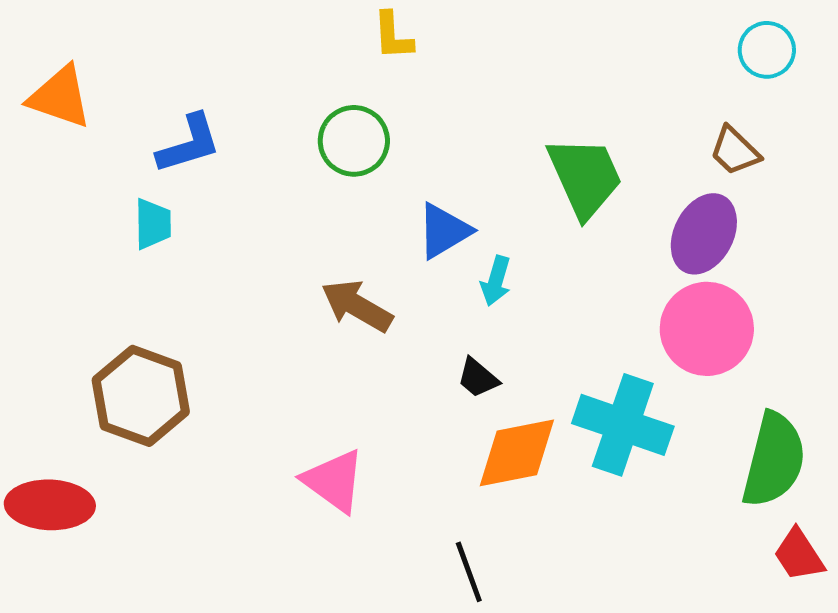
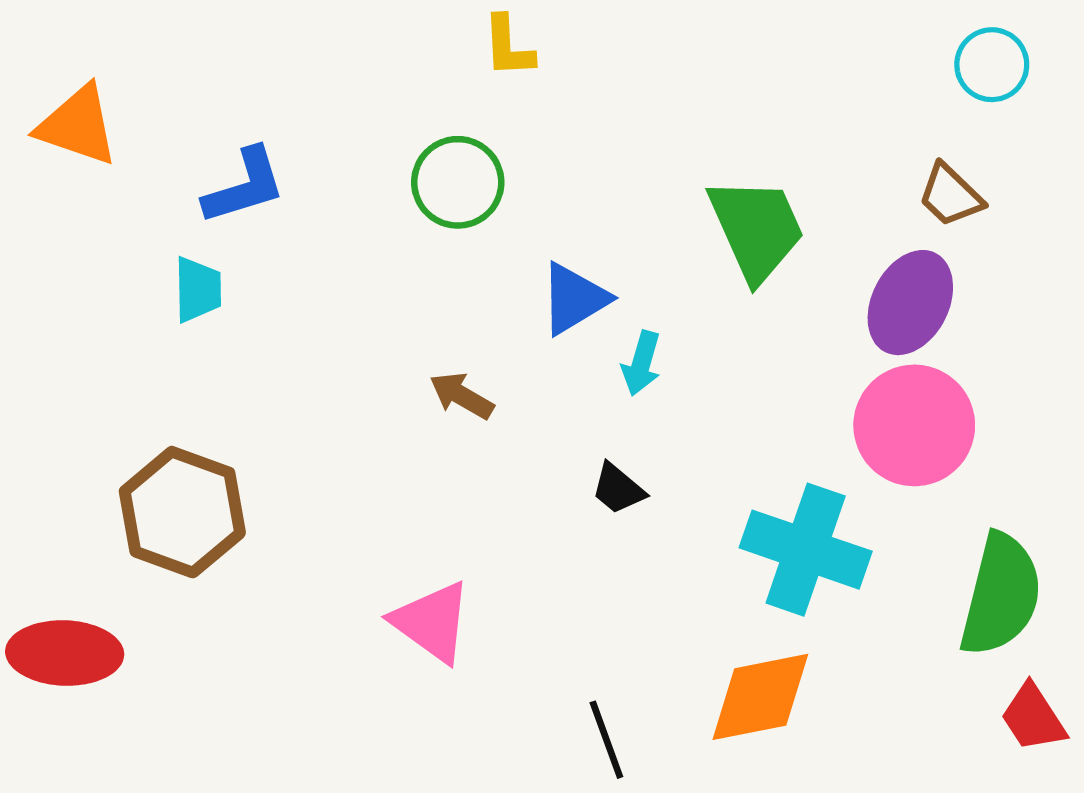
brown arrow: (357, 306) -> (462, 396), size x0.7
orange diamond: (517, 453) -> (760, 697), moved

